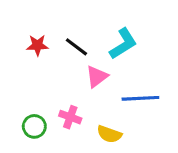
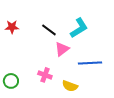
red star: (37, 45) -> (12, 27), moved
green circle: (34, 126) -> (11, 81), moved

